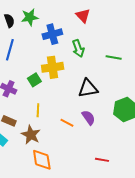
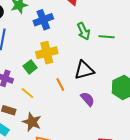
green arrow: (78, 48) -> (83, 31), moved
yellow line: (38, 110) -> (27, 93), moved, turned -48
orange line: (67, 123) -> (60, 84), moved, turned 40

